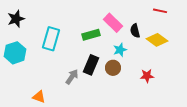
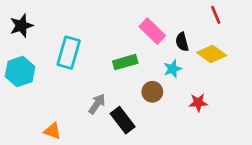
red line: (160, 11) -> (216, 15), turned 56
green rectangle: (91, 35) -> (125, 62), moved
cyan star: (120, 50) -> (173, 69), moved
black rectangle: (91, 65) -> (123, 120), moved, turned -60

